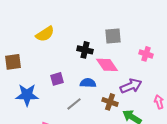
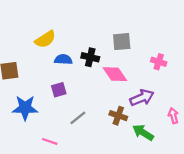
blue semicircle: (88, 83) -> (63, 60), moved

